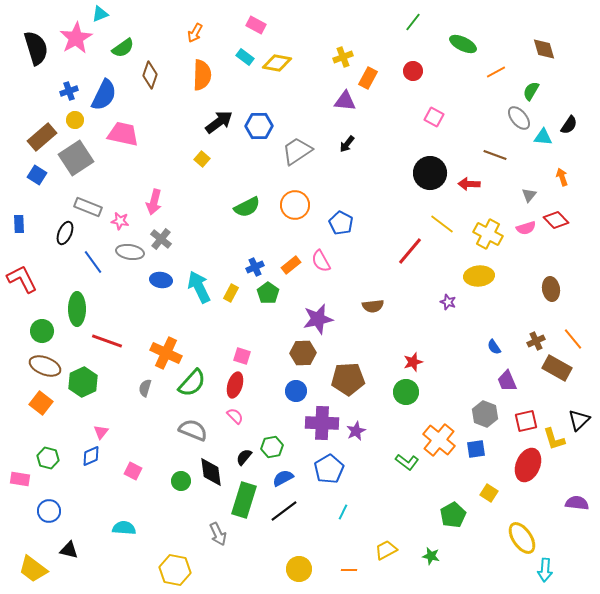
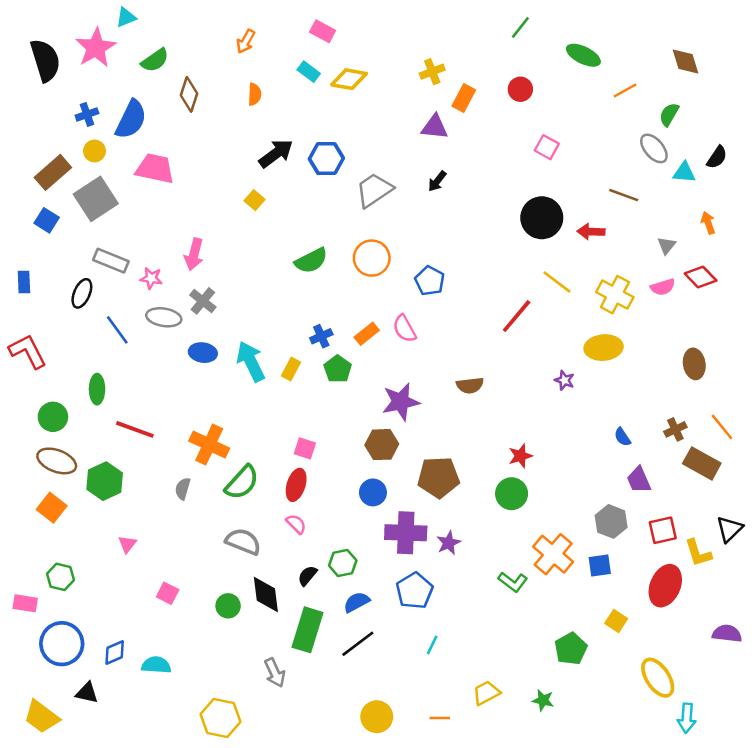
orange semicircle: (202, 75) -> (255, 94), size x0.6
green ellipse: (77, 309) -> (97, 389), size x0.7
blue diamond: (91, 456) -> (115, 652), moved
blue circle: (49, 511) -> (62, 644), size x1.5

